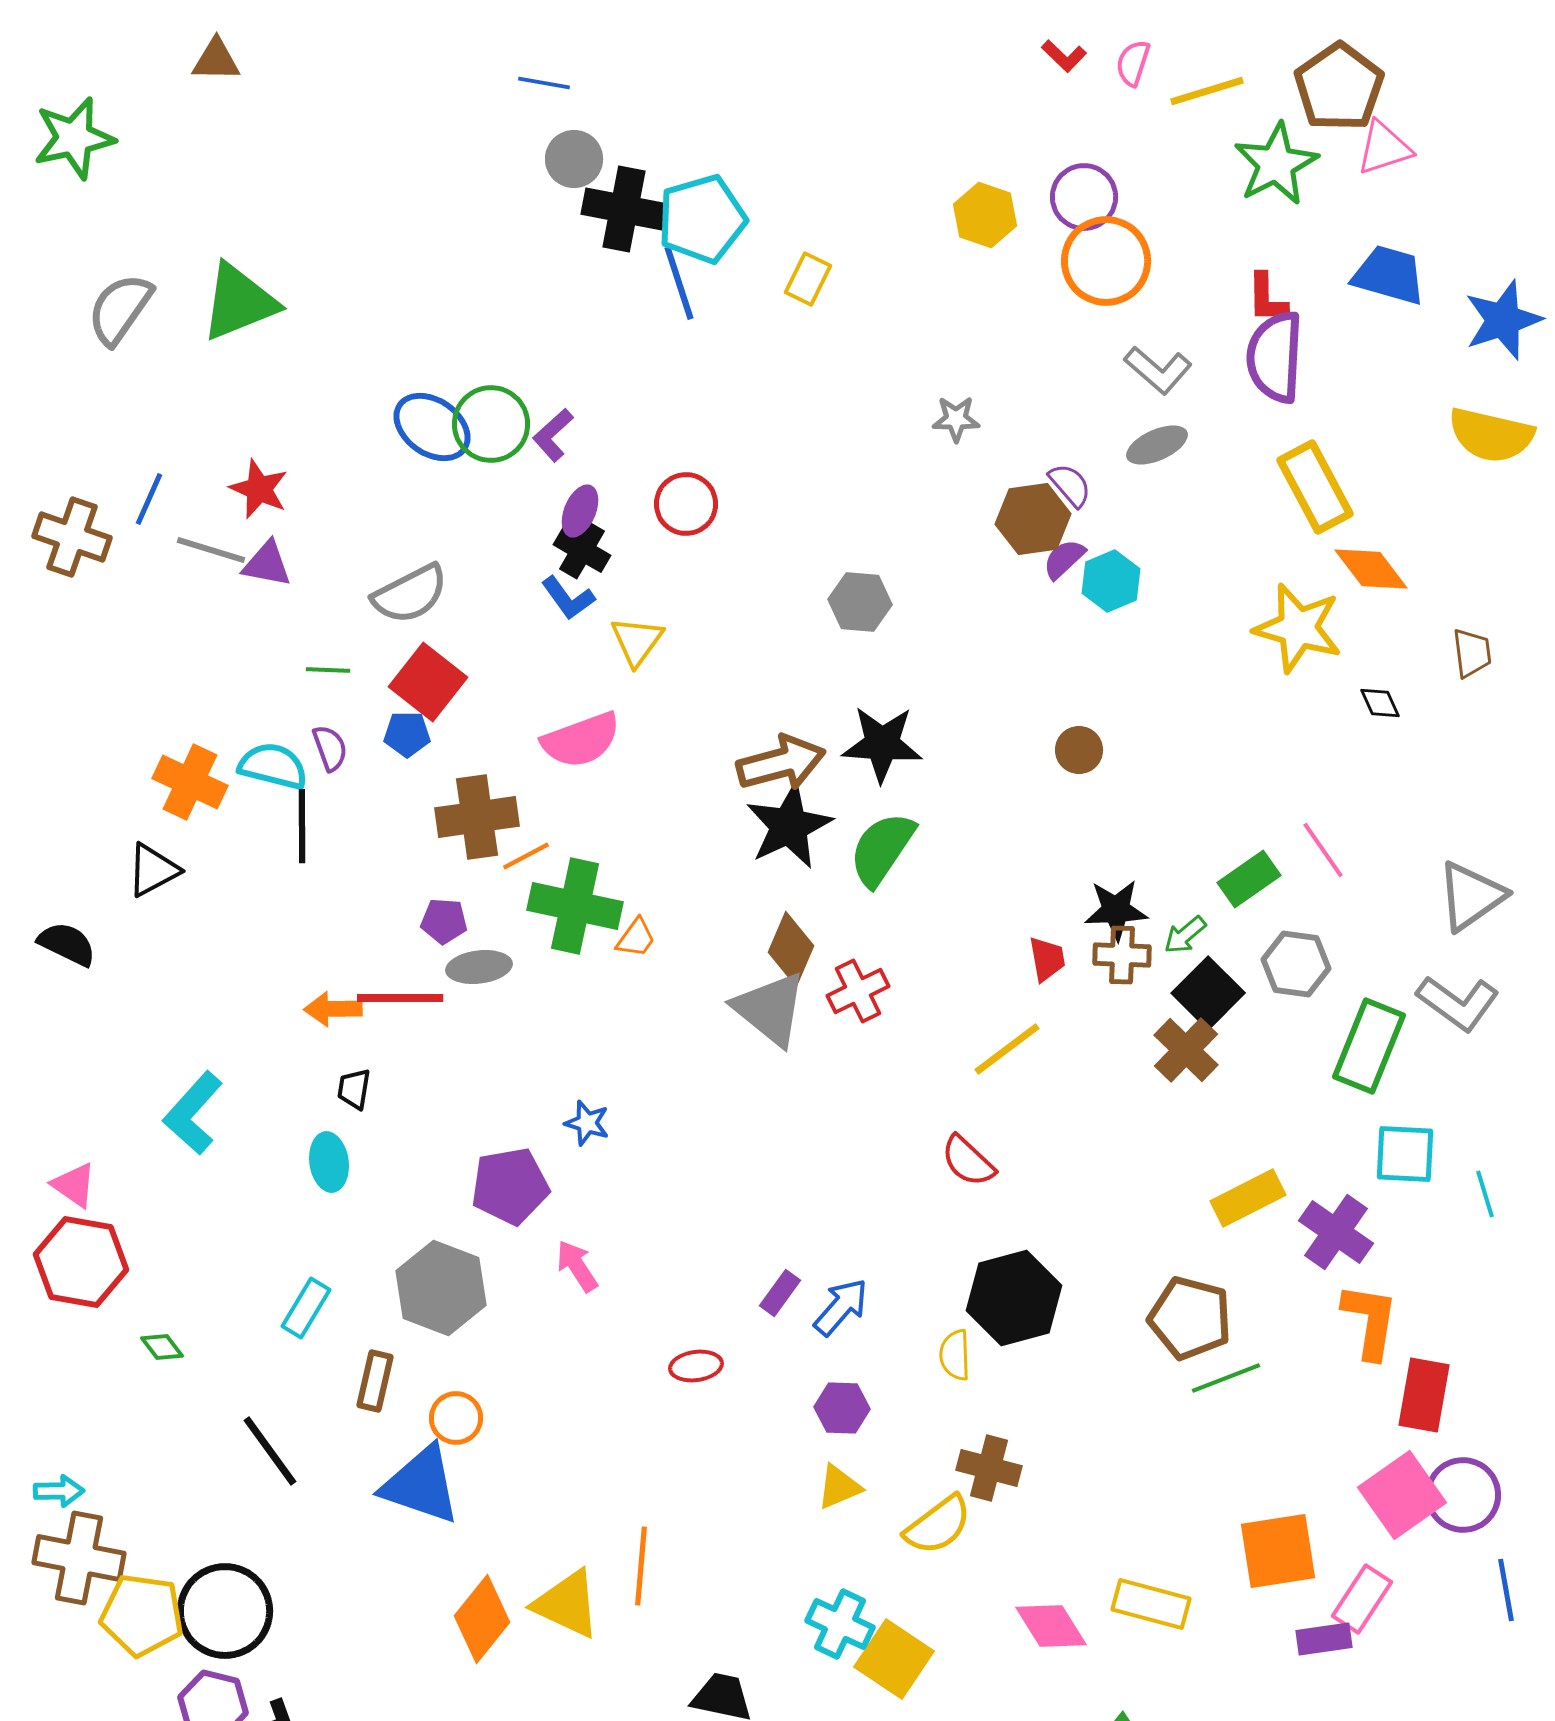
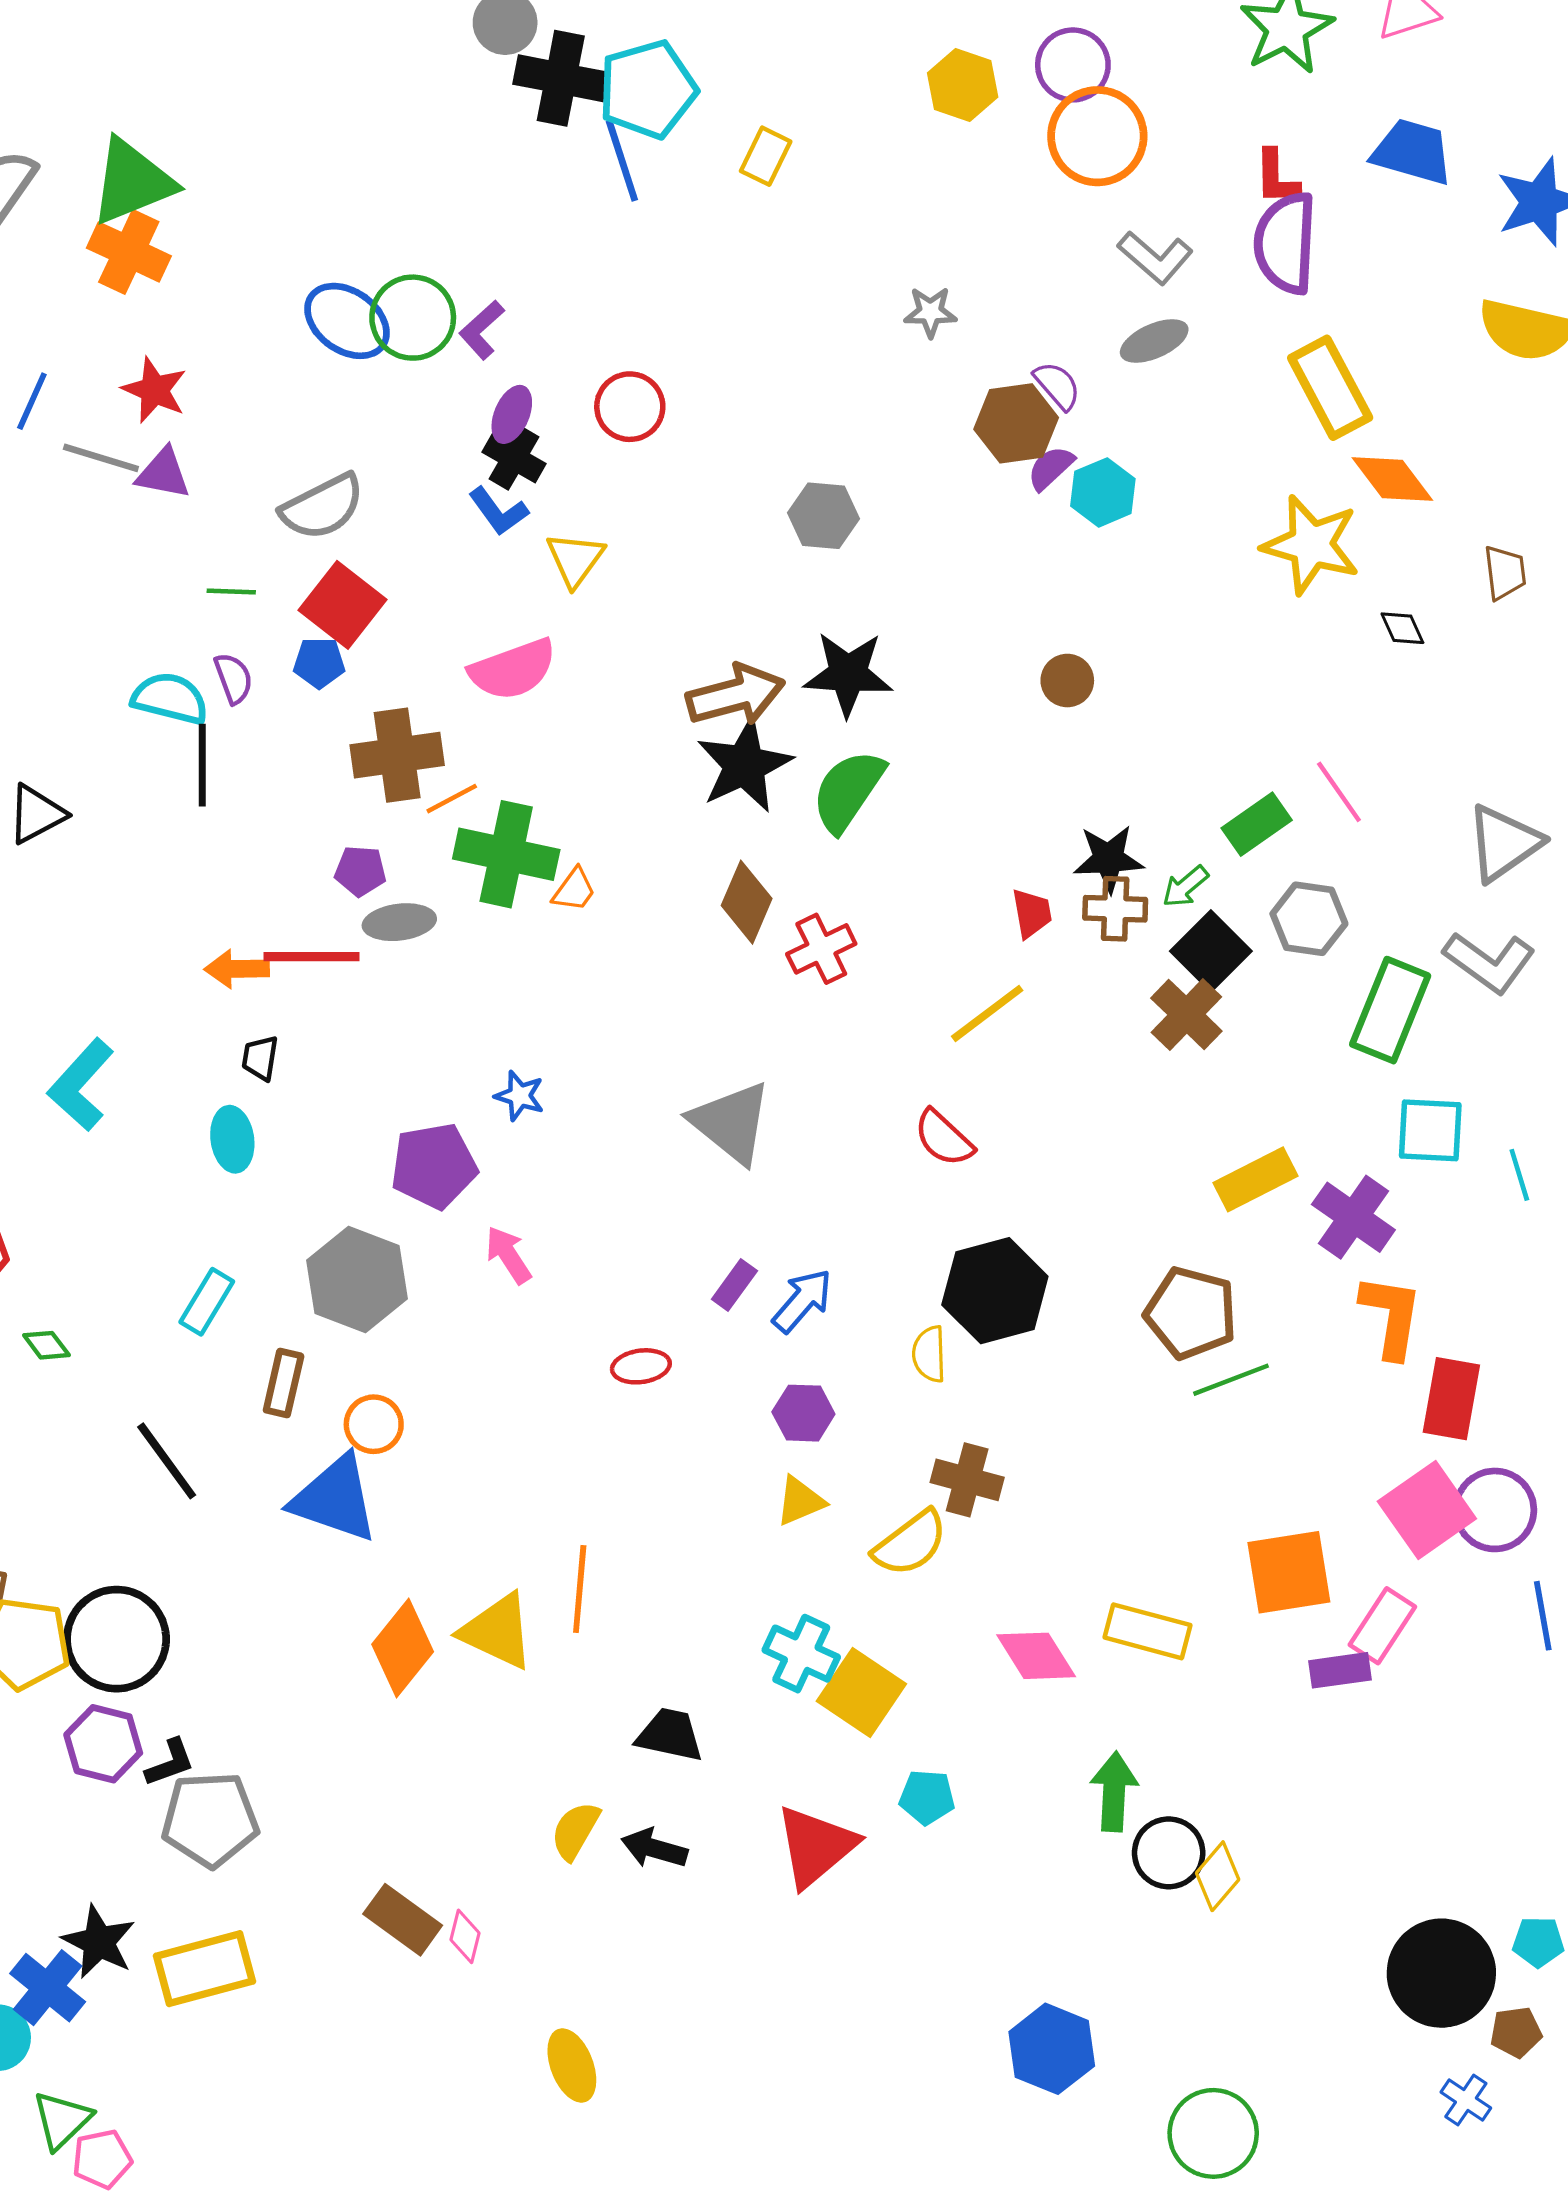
orange cross: (190, 782) -> (129, 252), moved
gray triangle: (770, 1009) -> (731, 1123), moved

